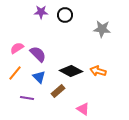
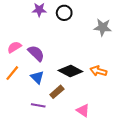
purple line: (27, 98) -> (38, 105), moved

